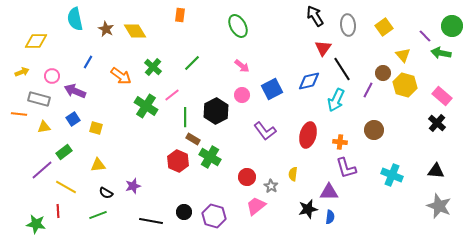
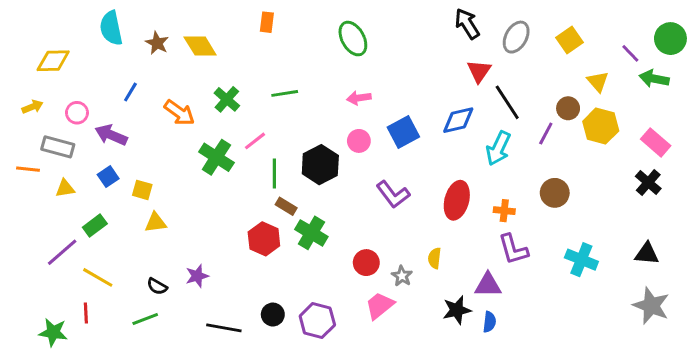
gray ellipse: (348, 25) -> (516, 37), turned 35
green line: (192, 63) -> (285, 93), turned 36
pink arrow: (242, 66) -> (359, 98), turned 133
yellow triangle: (98, 165) -> (156, 223), moved

